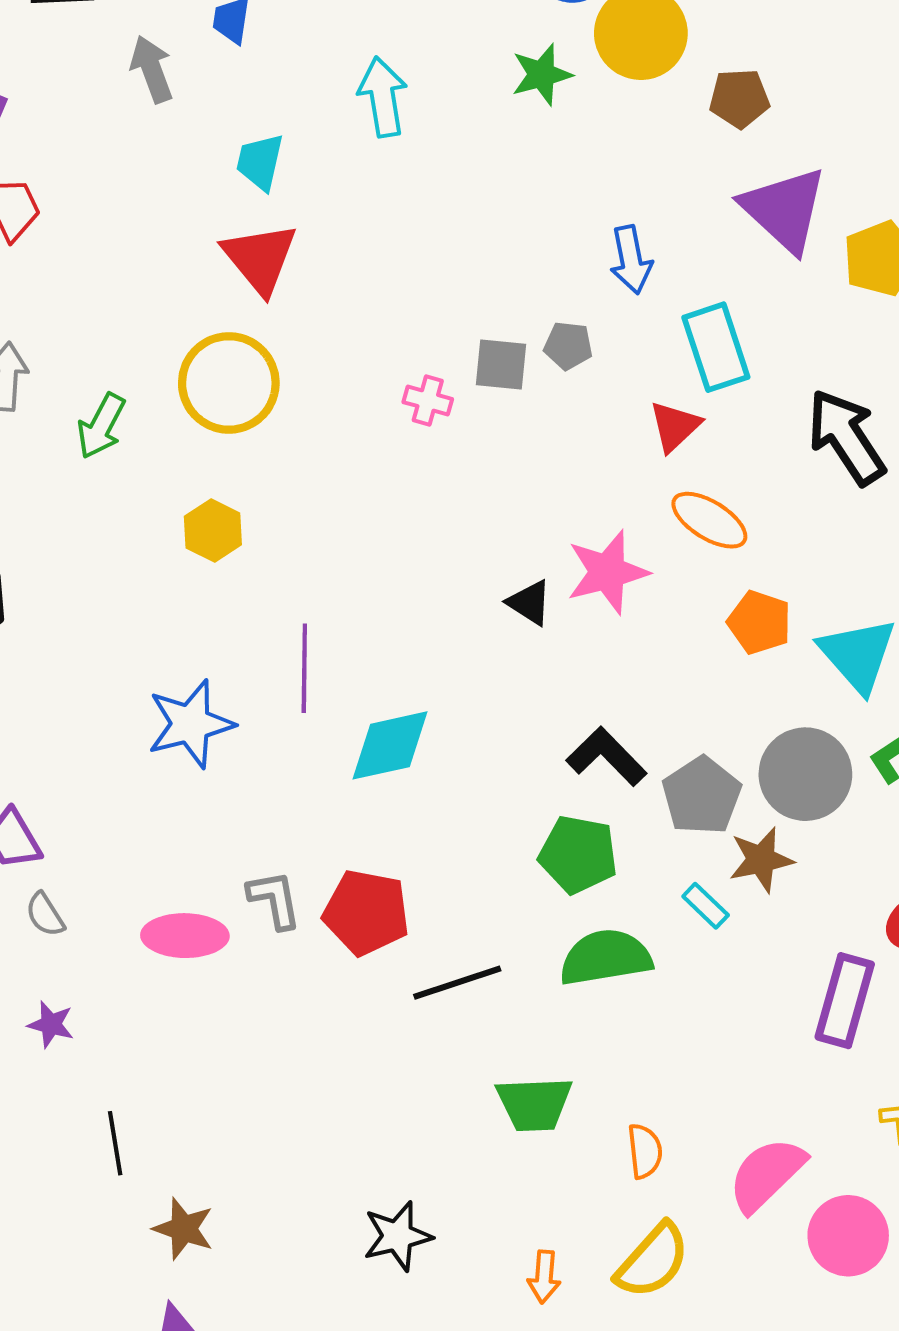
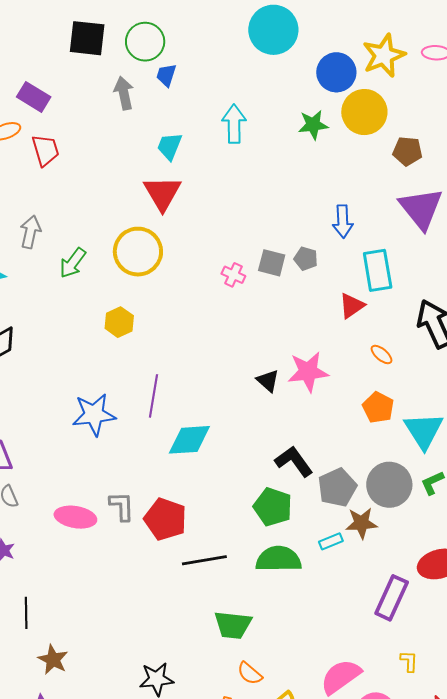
orange ellipse: (709, 520) -> (382, 355), moved, size x0.6
cyan rectangle: (706, 906) -> (331, 541), turned -75
orange semicircle: (645, 1151) -> (250, 673), moved, turned 128

